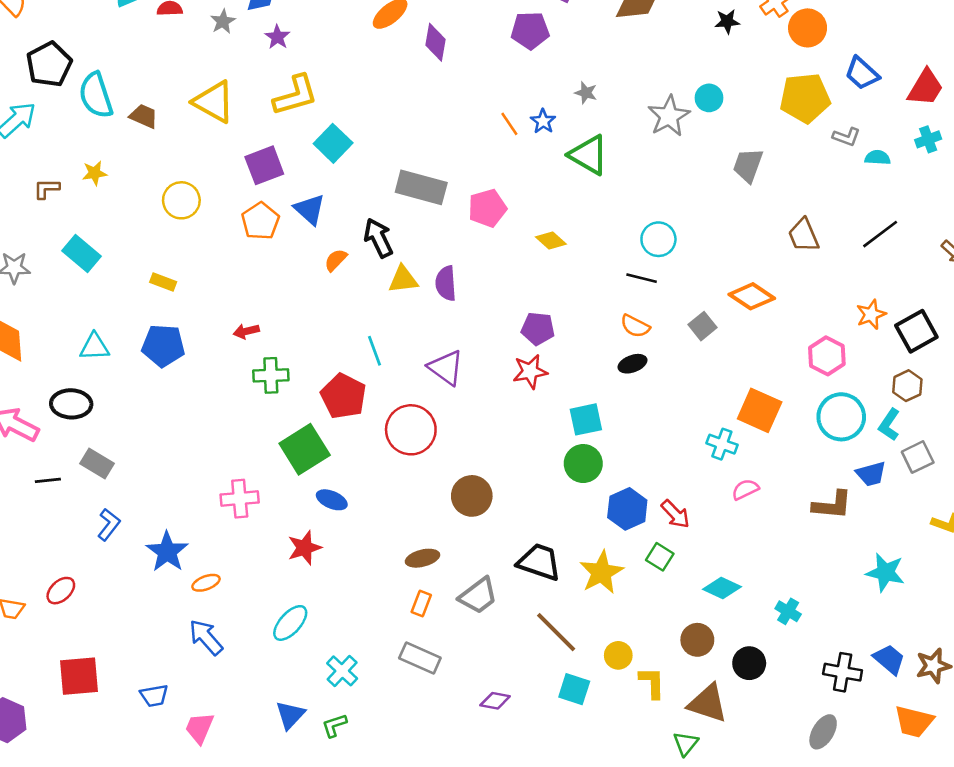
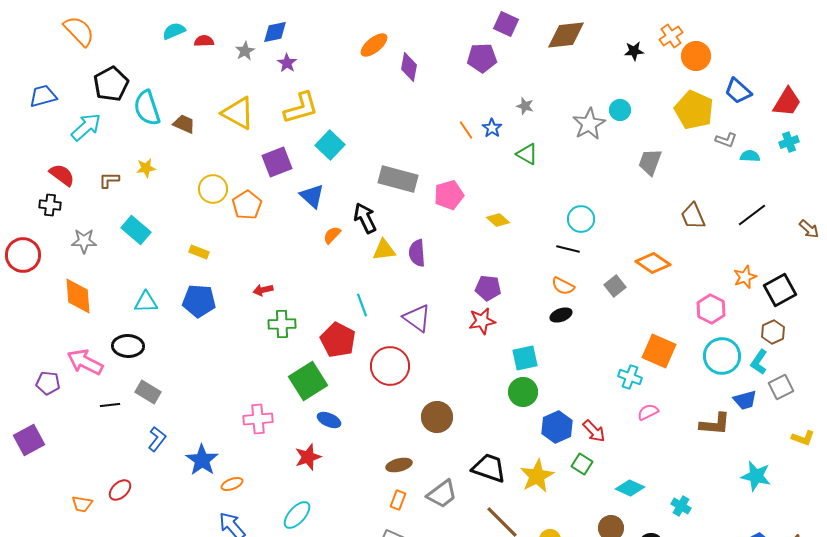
yellow pentagon: (805, 98) -> (694, 110), turned 30
green triangle: (588, 155) -> (527, 154), size x0.7
orange pentagon: (260, 221) -> (247, 205), moved

